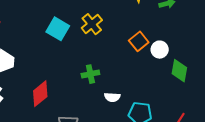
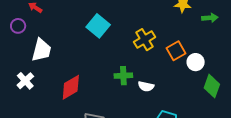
yellow cross: (92, 24) -> (145, 40), moved
white semicircle: (112, 97) -> (146, 86), moved

